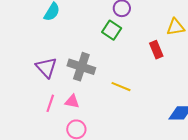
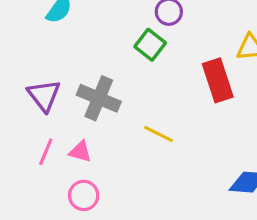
red rectangle: (156, 50) -> (218, 80), size x1.5

